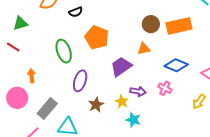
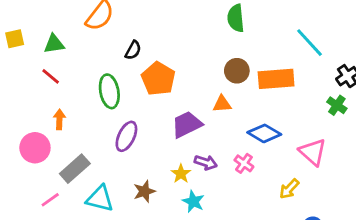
black semicircle: (76, 12) -> (133, 50), moved, turned -48
red line: (13, 47) -> (51, 76), moved
brown star: (96, 105) -> (144, 191), moved

